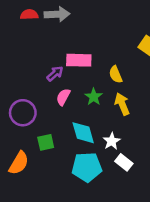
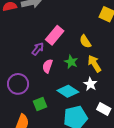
pink rectangle: (79, 60) -> (55, 35), turned -42
cyan diamond: (83, 133) -> (68, 91), turned -30
white star: (112, 141) -> (90, 84), moved

